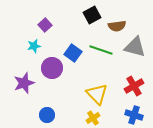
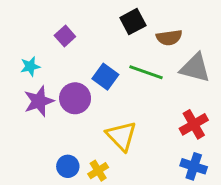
cyan star: (34, 46) -> (30, 66), moved
purple star: (24, 83) -> (39, 101), moved
yellow triangle: (97, 94) -> (121, 136), moved
yellow cross: (93, 118) -> (98, 171), moved

